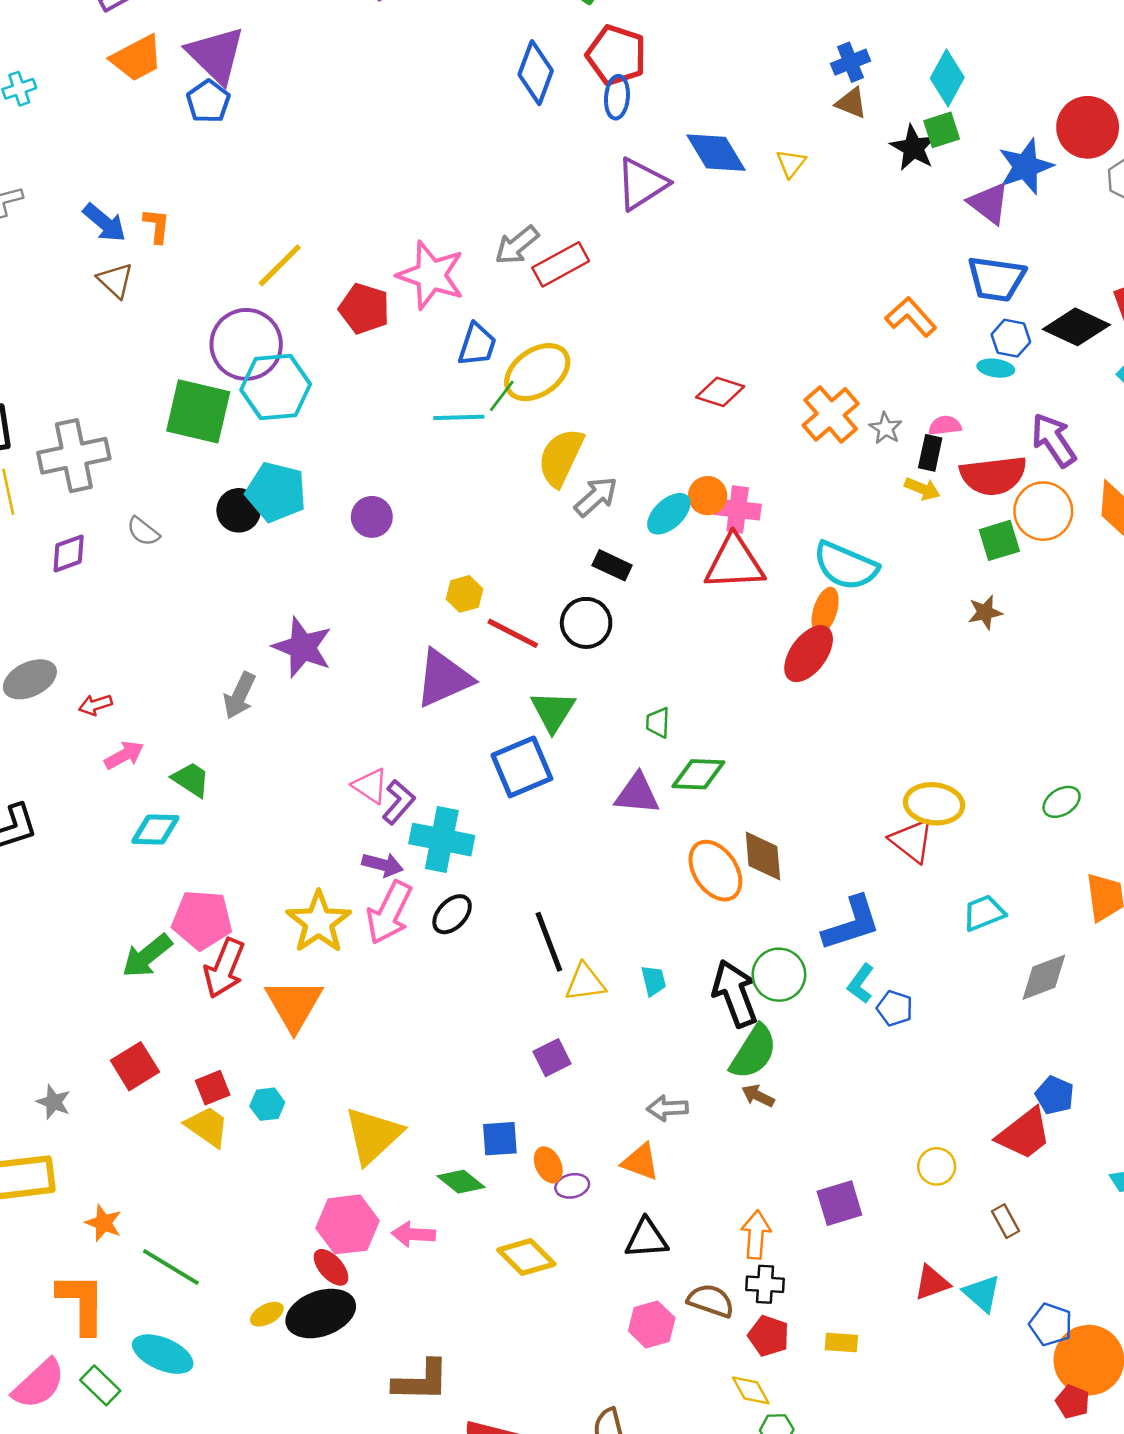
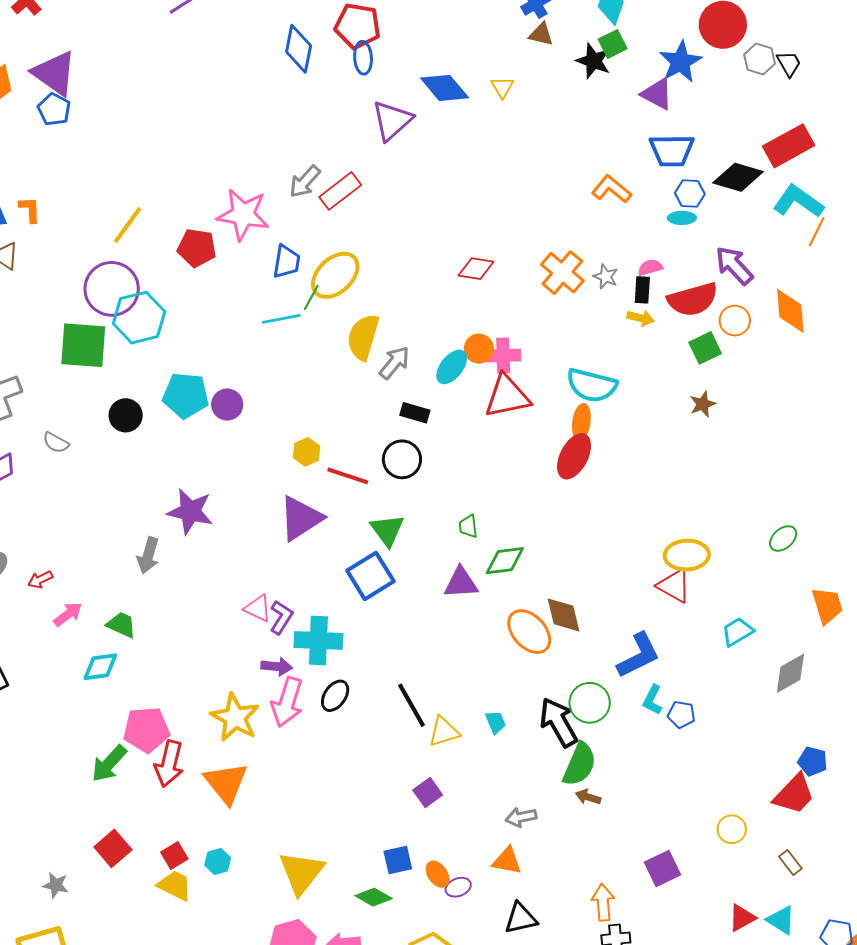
cyan pentagon: (276, 492) -> (186, 395), moved
orange circle: (1043, 511) -> (735, 321), size x0.7

